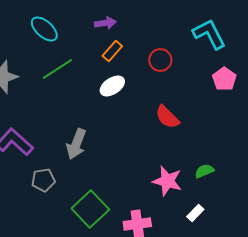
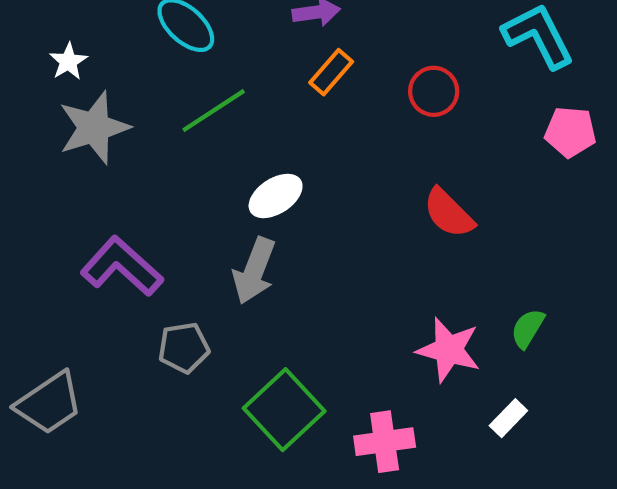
pink pentagon: (224, 79) -> (570, 132), turned -30
white ellipse: (112, 86) -> (276, 196), moved
green semicircle: (204, 171) -> (528, 328), turned -36

